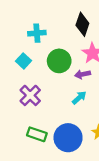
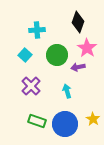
cyan arrow: (79, 98) -> (67, 91), moved, turned -64

